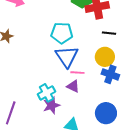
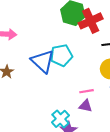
blue triangle: (67, 57) -> (43, 61), moved

